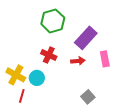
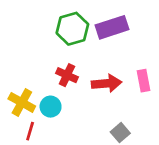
purple rectangle: (86, 38) -> (112, 27), moved, turned 30
red arrow: (78, 61) -> (107, 83), size x1.5

